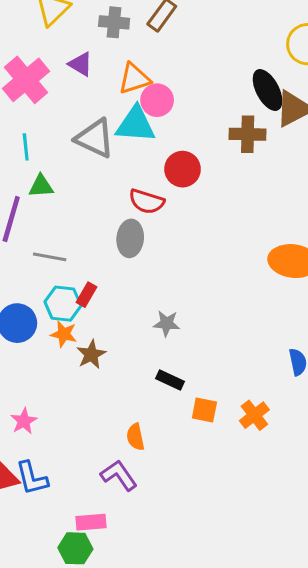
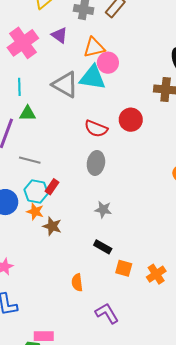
red circle: (183, 169) -> (131, 120), moved
gray ellipse: (130, 238) -> (96, 163), moved
brown star: (91, 354) -> (52, 226), turned -30
purple L-shape: (119, 475) -> (107, 313), moved

